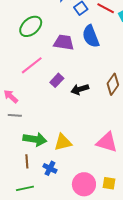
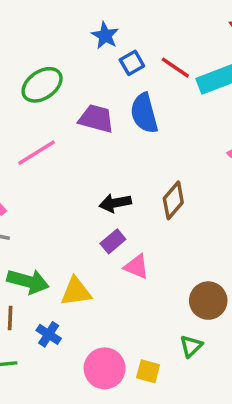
purple rectangle: (57, 80) -> (113, 241), moved
pink triangle: (107, 142) -> (136, 267), moved, size x0.7

